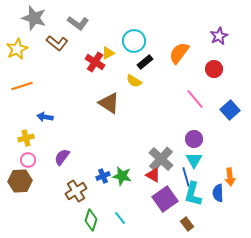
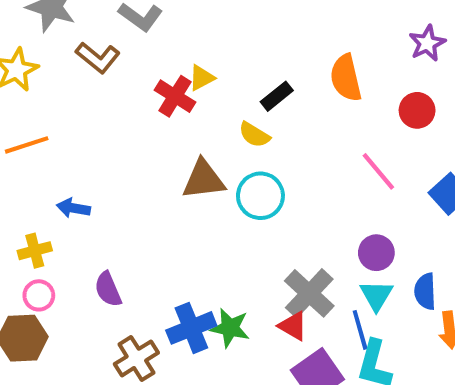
cyan circle: (134, 41) -> (260, 196), moved
orange semicircle: (179, 53) -> (346, 78), turned -50
brown triangle: (109, 103) -> (204, 180), turned -40
purple semicircle: (62, 157) -> (108, 289), turned -60
blue cross: (103, 176) -> (191, 328), size x1.6
blue semicircle: (218, 193) -> (425, 291), moved

